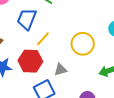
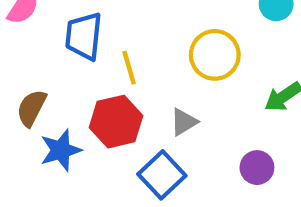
yellow line: (43, 39) -> (129, 68), turned -42

